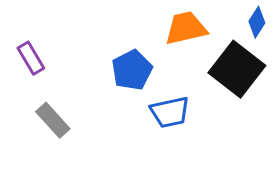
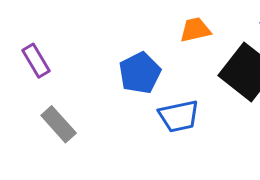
orange trapezoid: (186, 28) -> (195, 30), size x0.7

